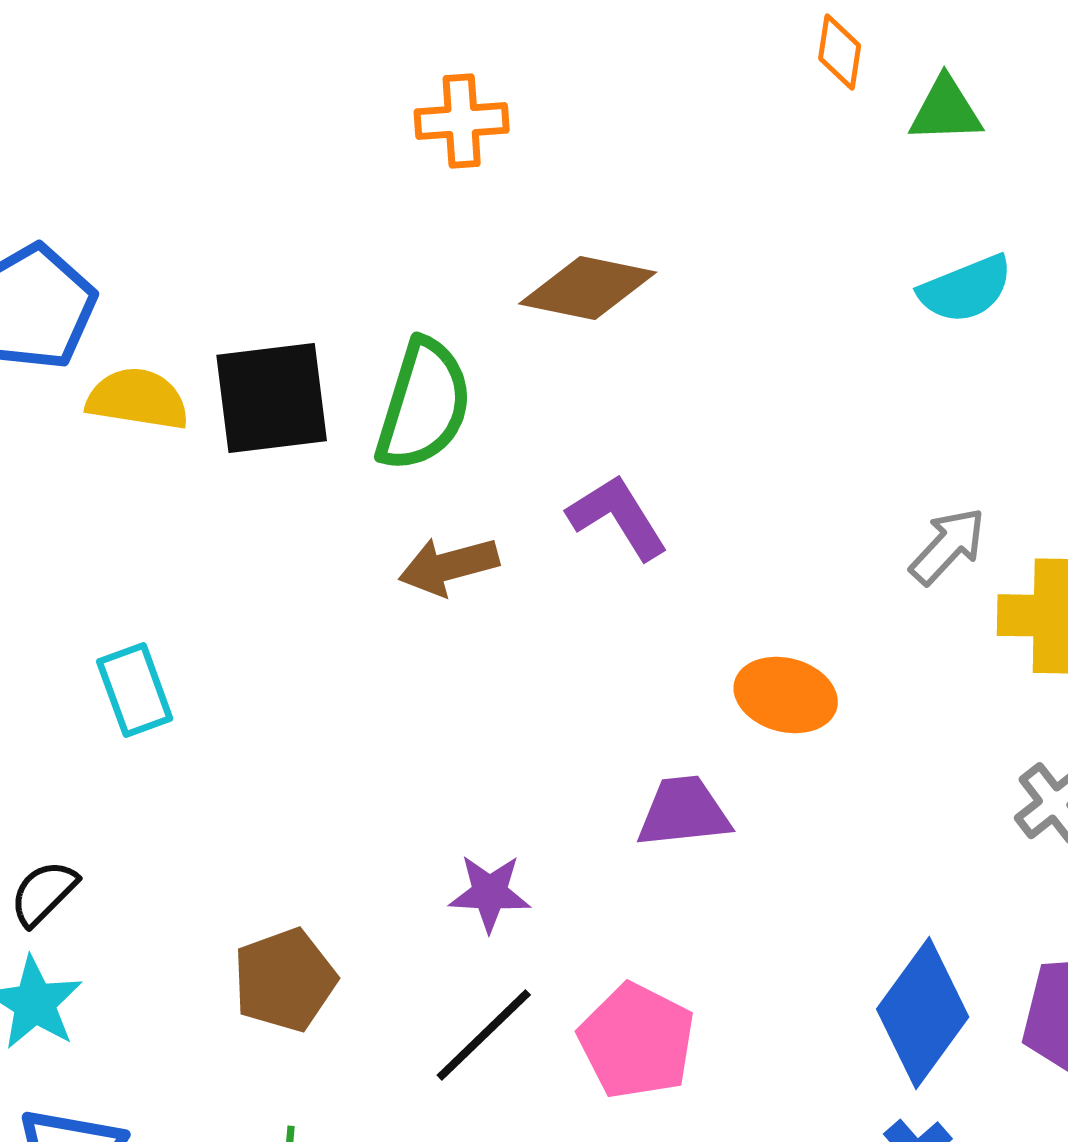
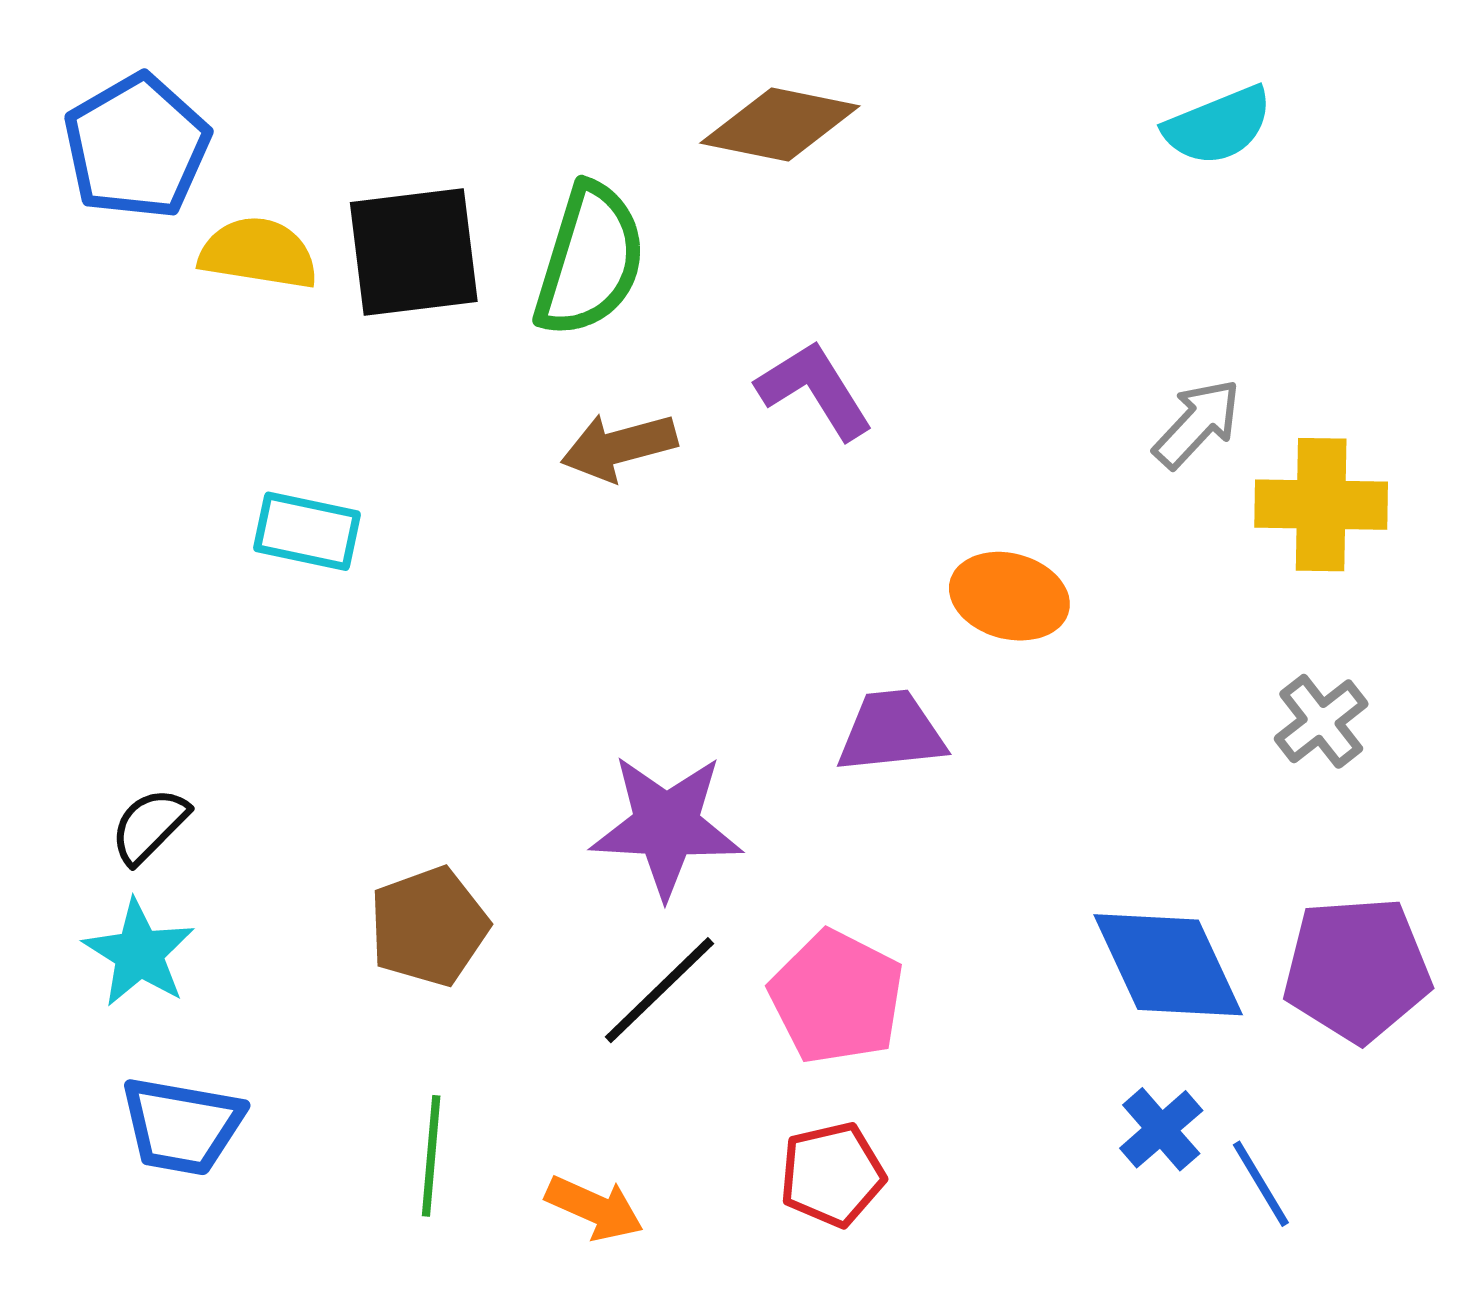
cyan rectangle: (135, 690) -> (307, 531), moved, turned -58
purple star: (490, 893) -> (666, 826), size x1.6
blue diamond: (923, 1013) -> (1168, 965), turned -61

